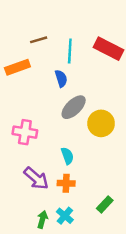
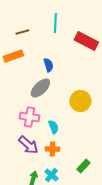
brown line: (39, 40) -> (22, 32), moved
cyan line: (70, 51) -> (55, 23), moved
gray ellipse: (74, 107) -> (40, 88), moved
pink cross: (25, 132) -> (29, 117), moved

